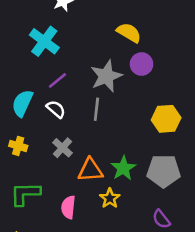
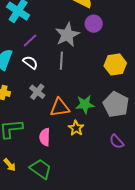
green star: (123, 168) -> (85, 104), turned 30
gray pentagon: (164, 171) -> (116, 105), turned 30

